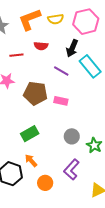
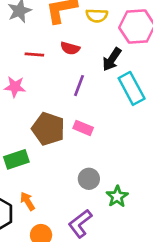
purple line: (61, 71) -> (79, 86), moved, turned 70
brown pentagon: (35, 93) -> (48, 129), moved
green rectangle: (30, 134) -> (16, 159), moved

